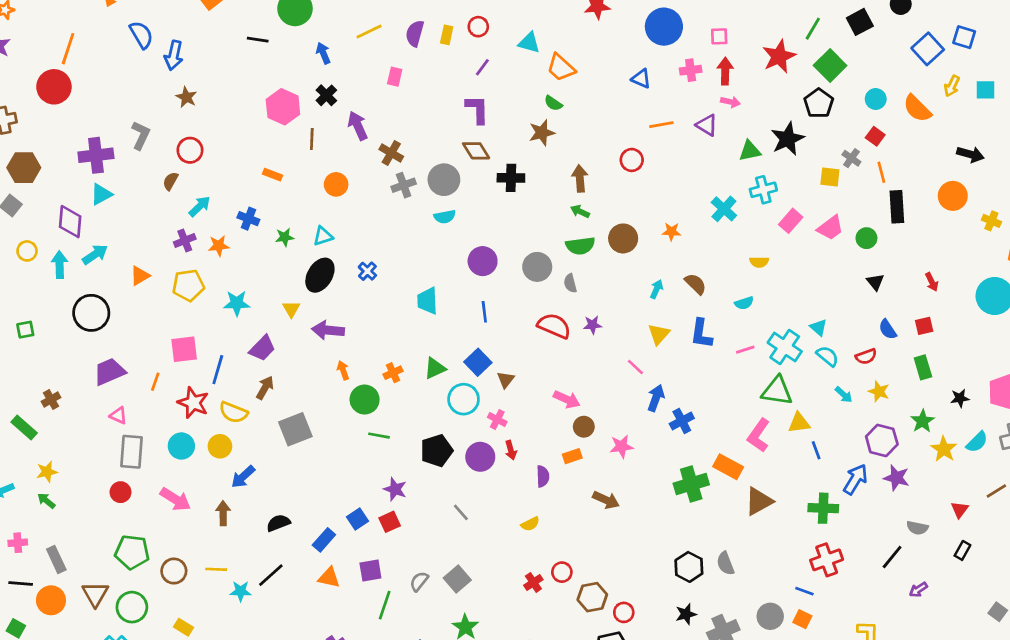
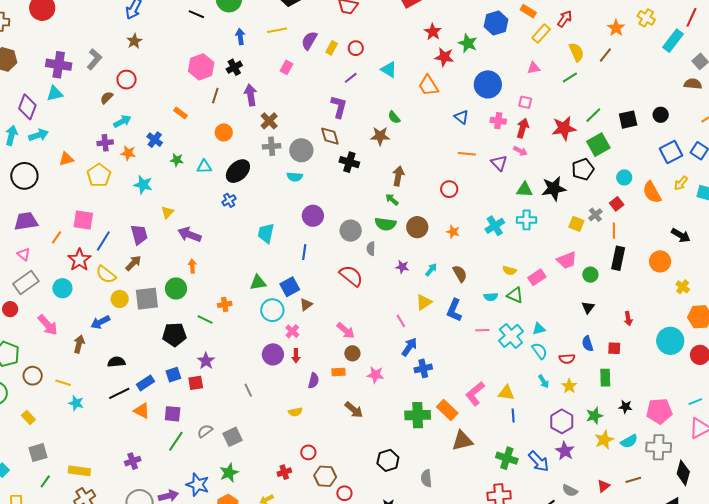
orange trapezoid: (561, 68) -> (428, 86), moved
red circle: (632, 160) -> (449, 189), moved
pink rectangle: (791, 221) -> (537, 277), moved
black ellipse: (320, 275) -> (238, 171), moved
yellow pentagon: (188, 285) -> (99, 175), turned 30
cyan star: (237, 303) -> (143, 185), moved
purple star: (592, 325) -> (402, 267), moved
cyan triangle: (818, 327) -> (539, 329), turned 48
purple trapezoid: (262, 348) -> (139, 235), turned -75
orange cross: (393, 373) -> (225, 304), moved
green triangle: (777, 391) -> (515, 295), moved, size x0.7
green circle: (365, 400) -> (176, 288), moved
yellow circle: (220, 446) -> (120, 299), moved
black pentagon: (437, 451) -> (174, 335), moved
gray rectangle: (131, 452) -> (26, 283), turned 35
blue arrow: (855, 479) -> (539, 461), moved, turned 90
black hexagon: (689, 567) -> (388, 460), moved
black line: (271, 575) -> (119, 393), moved
red cross: (533, 582) -> (284, 472), moved

